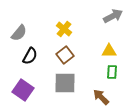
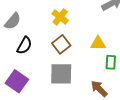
yellow triangle: (109, 51) -> (98, 43), moved

